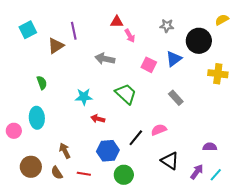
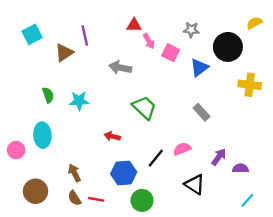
pink square: (149, 65) -> (171, 53), moved
cyan star: (84, 97) -> (79, 101), moved
purple arrow: (197, 172) -> (219, 157), moved
brown semicircle: (57, 173) -> (74, 198), moved

